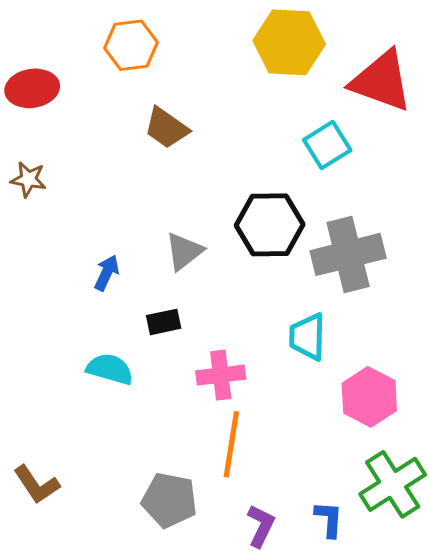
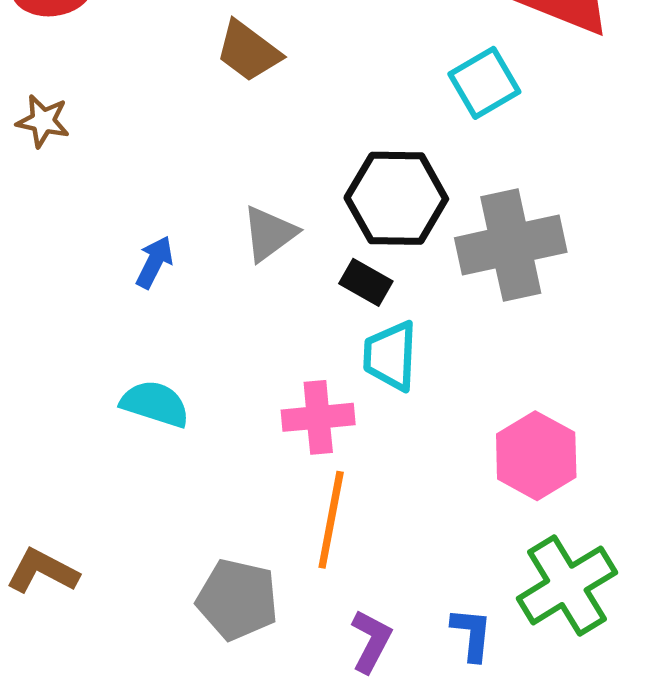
black rectangle: (164, 322) -> (366, 282), moved, turned 40
cyan trapezoid: (307, 337) -> (390, 356), moved
brown L-shape: (37, 485) -> (42, 571), turned 150

